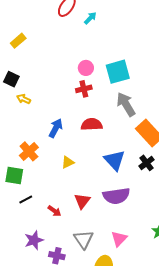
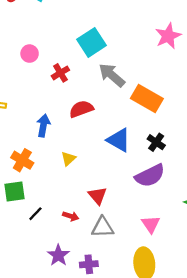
pink circle: (86, 68) -> (30, 54), moved
black cross: (147, 163) -> (156, 142), moved
purple semicircle: (116, 196) -> (150, 176), moved
gray triangle: (84, 239) -> (103, 227), moved, turned -40

